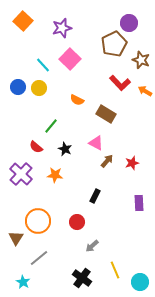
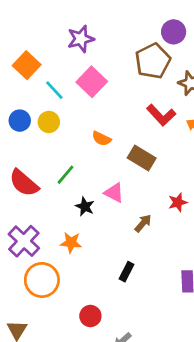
orange square: (23, 21) -> (27, 65), moved
pink triangle: (96, 143) -> (114, 193), moved
red semicircle: (36, 147) -> (24, 183), moved, size x1.6
red star: (132, 163) -> (178, 202), moved
orange circle: (38, 221) -> (42, 280), moved
red circle: (77, 222) -> (90, 316), moved

